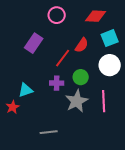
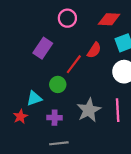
green circle: (81, 77) -> (58, 84), moved
purple cross: (57, 83) -> (55, 118), moved

